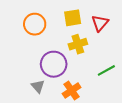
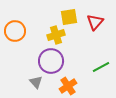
orange circle: (35, 24) -> (15, 31), moved
yellow cross: (78, 44) -> (56, 35), moved

